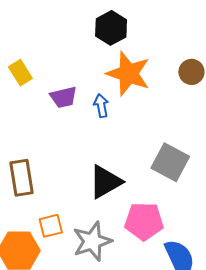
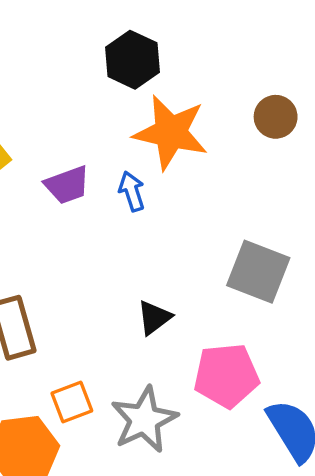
black triangle: (105, 182) -> (154, 318), size x0.6

